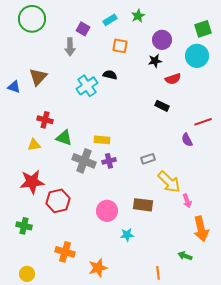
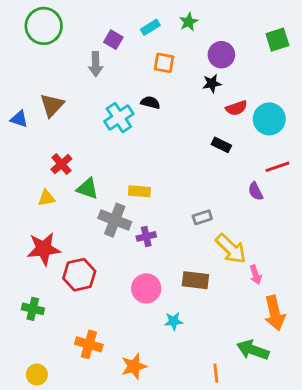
cyan circle: (197, 56) -> (269, 119), moved
red cross: (45, 120) -> (61, 164), turned 35
purple cross: (109, 161) -> (146, 236), moved
green arrow: (185, 256) -> (253, 350), size x1.6

